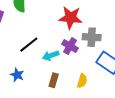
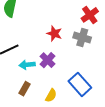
red star: (70, 18) -> (54, 34), size x0.7
gray cross: (92, 37) -> (82, 38), moved

